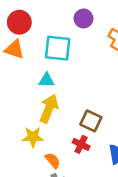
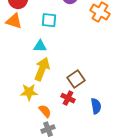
cyan square: (58, 48) -> (49, 20), size x0.7
brown square: (91, 121) -> (76, 79), turned 30

